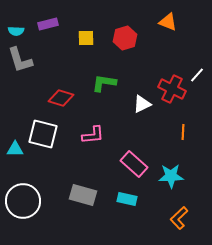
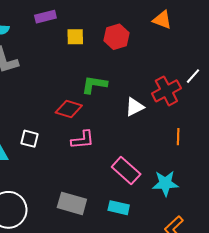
purple rectangle: (48, 24) -> (45, 17), moved
red cross: (172, 89) -> (166, 91), turned 36
red diamond: (61, 98) -> (69, 109), moved
white square: (43, 134) -> (30, 139), size x0.6

